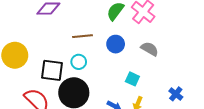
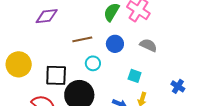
cyan circle: (79, 62) -> (93, 63), moved

